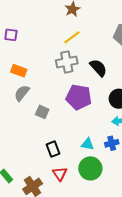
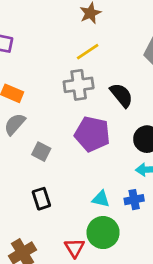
black rectangle: (53, 149) -> (41, 199), moved
red triangle: (60, 174) -> (74, 248), moved

